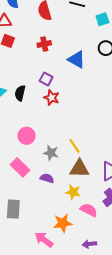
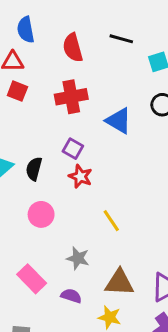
red cross: (44, 44) -> (71, 97), size x1.5
pink circle: (27, 136) -> (41, 214), moved
yellow line: (74, 146) -> (111, 221), moved

